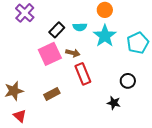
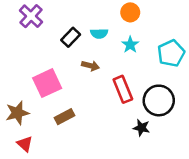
cyan star: (105, 36) -> (130, 45), size x0.6
pink square: (50, 54) -> (47, 83), moved
red rectangle: (83, 74) -> (123, 89), moved
black circle: (128, 81) -> (159, 100), size x1.6

